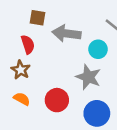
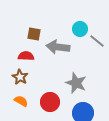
red semicircle: (28, 44) -> (26, 56), turned -70
cyan circle: (98, 49) -> (80, 29), moved

